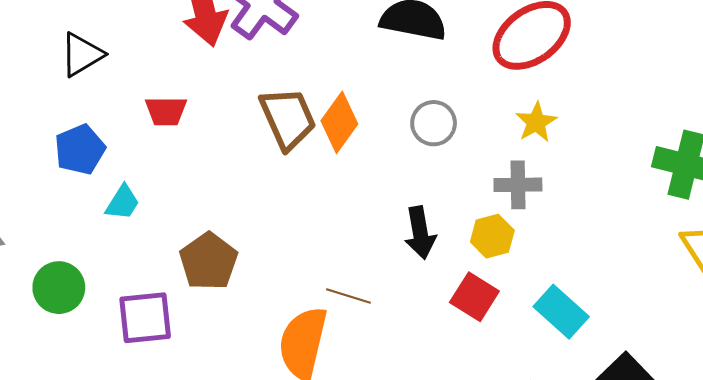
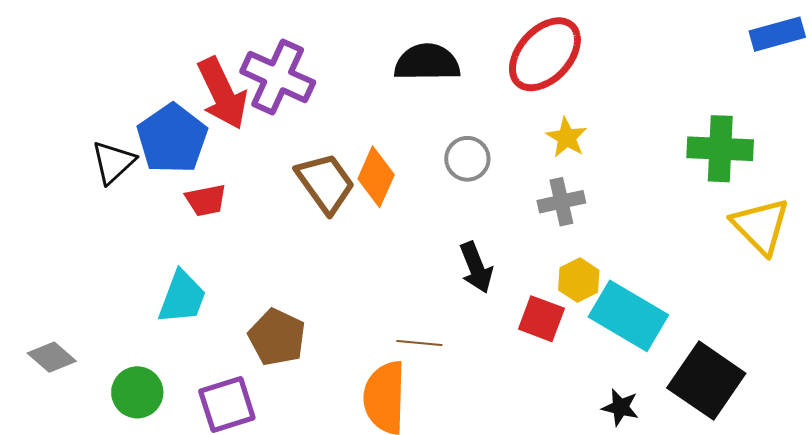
blue pentagon: (80, 150) -> (172, 139), moved, size x1.4
cyan trapezoid: (123, 202) -> (182, 297), size x1.5
yellow hexagon: (492, 236) -> (579, 280), moved
cyan rectangle: (561, 312) -> (628, 316), size x1.4

